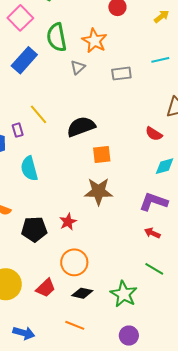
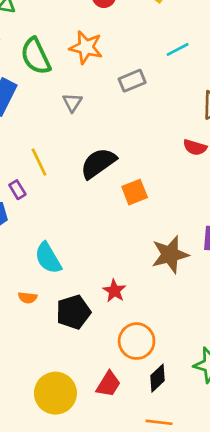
gray triangle: (78, 67) -> (72, 102), moved
yellow line: (38, 114) -> (39, 162), turned 30
cyan semicircle: (29, 169) -> (48, 258), moved
brown star: (98, 191) -> (170, 255), moved
black diamond: (82, 293) -> (158, 378), turned -40

